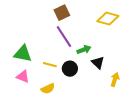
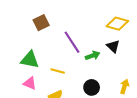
brown square: (62, 13) -> (41, 23), moved
black triangle: (98, 63) -> (113, 46), moved
black circle: (70, 69) -> (92, 87), moved

